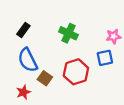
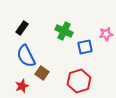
blue square: (105, 58) -> (85, 47), moved
red hexagon: (76, 72) -> (79, 81), moved

